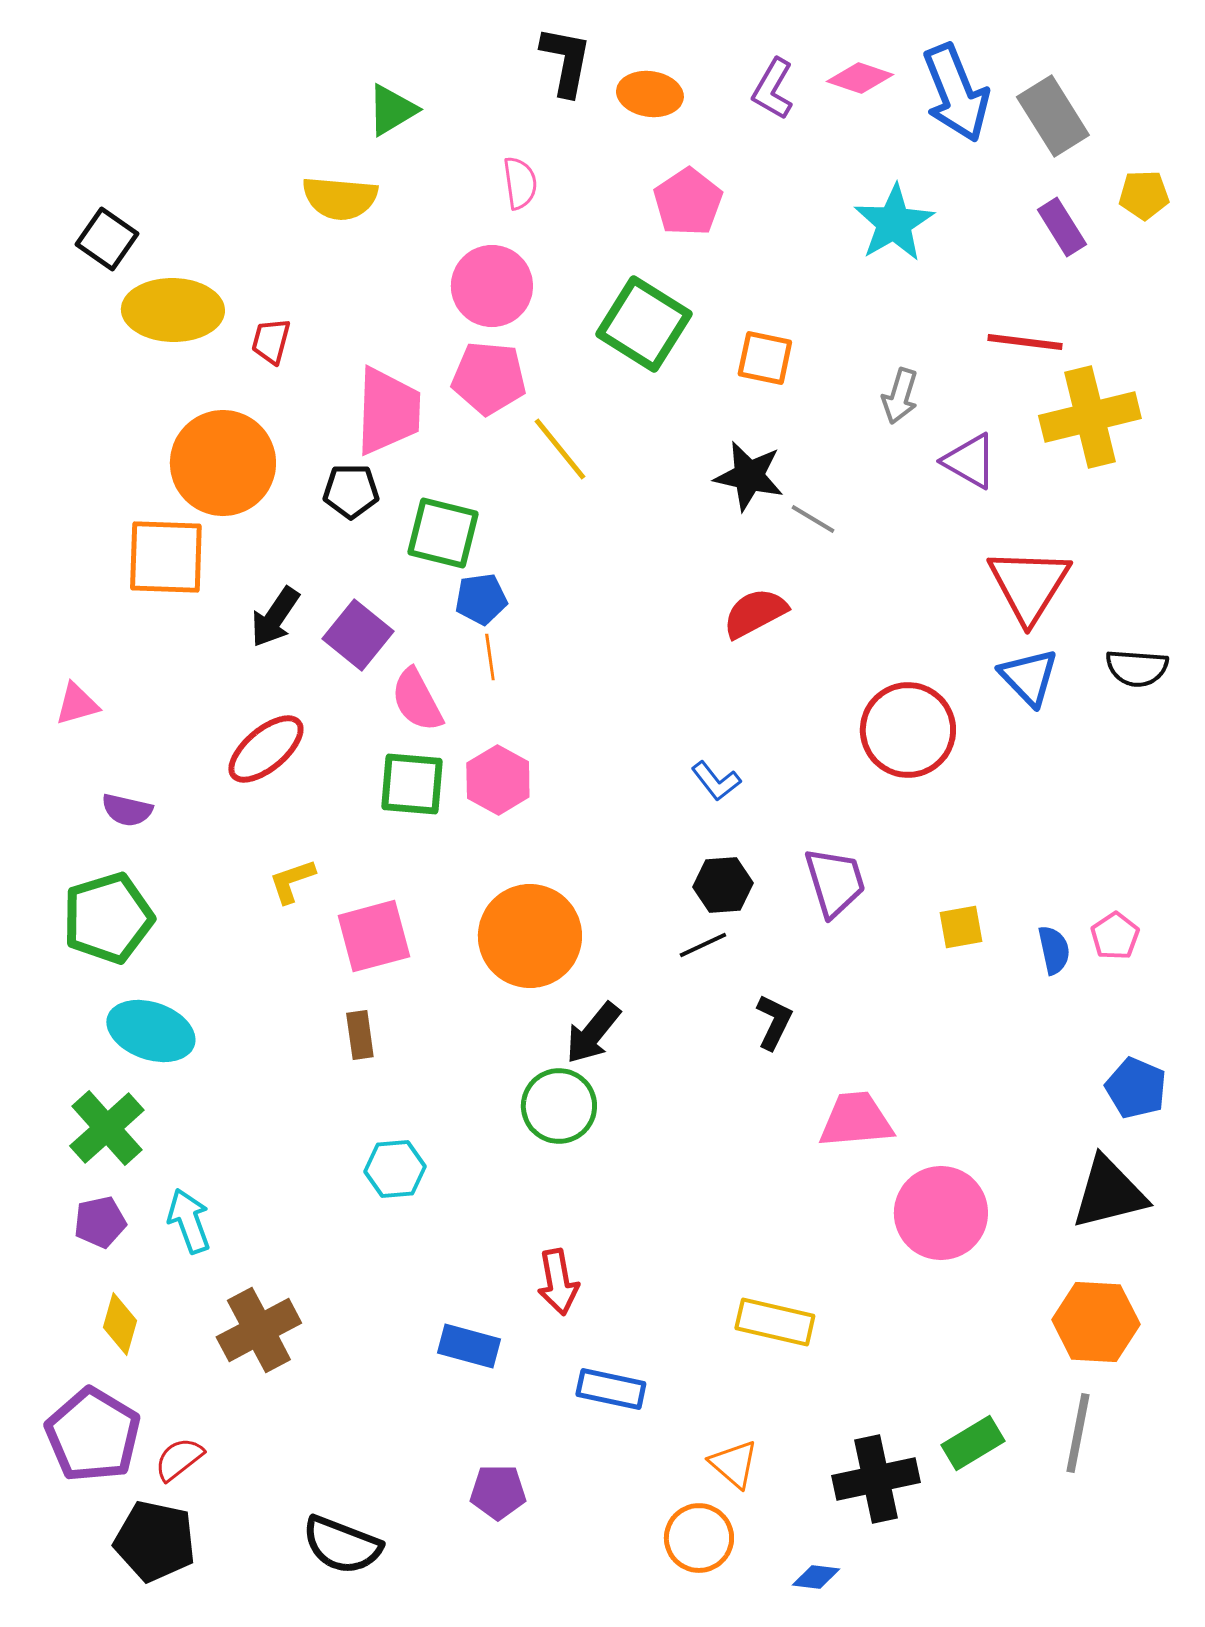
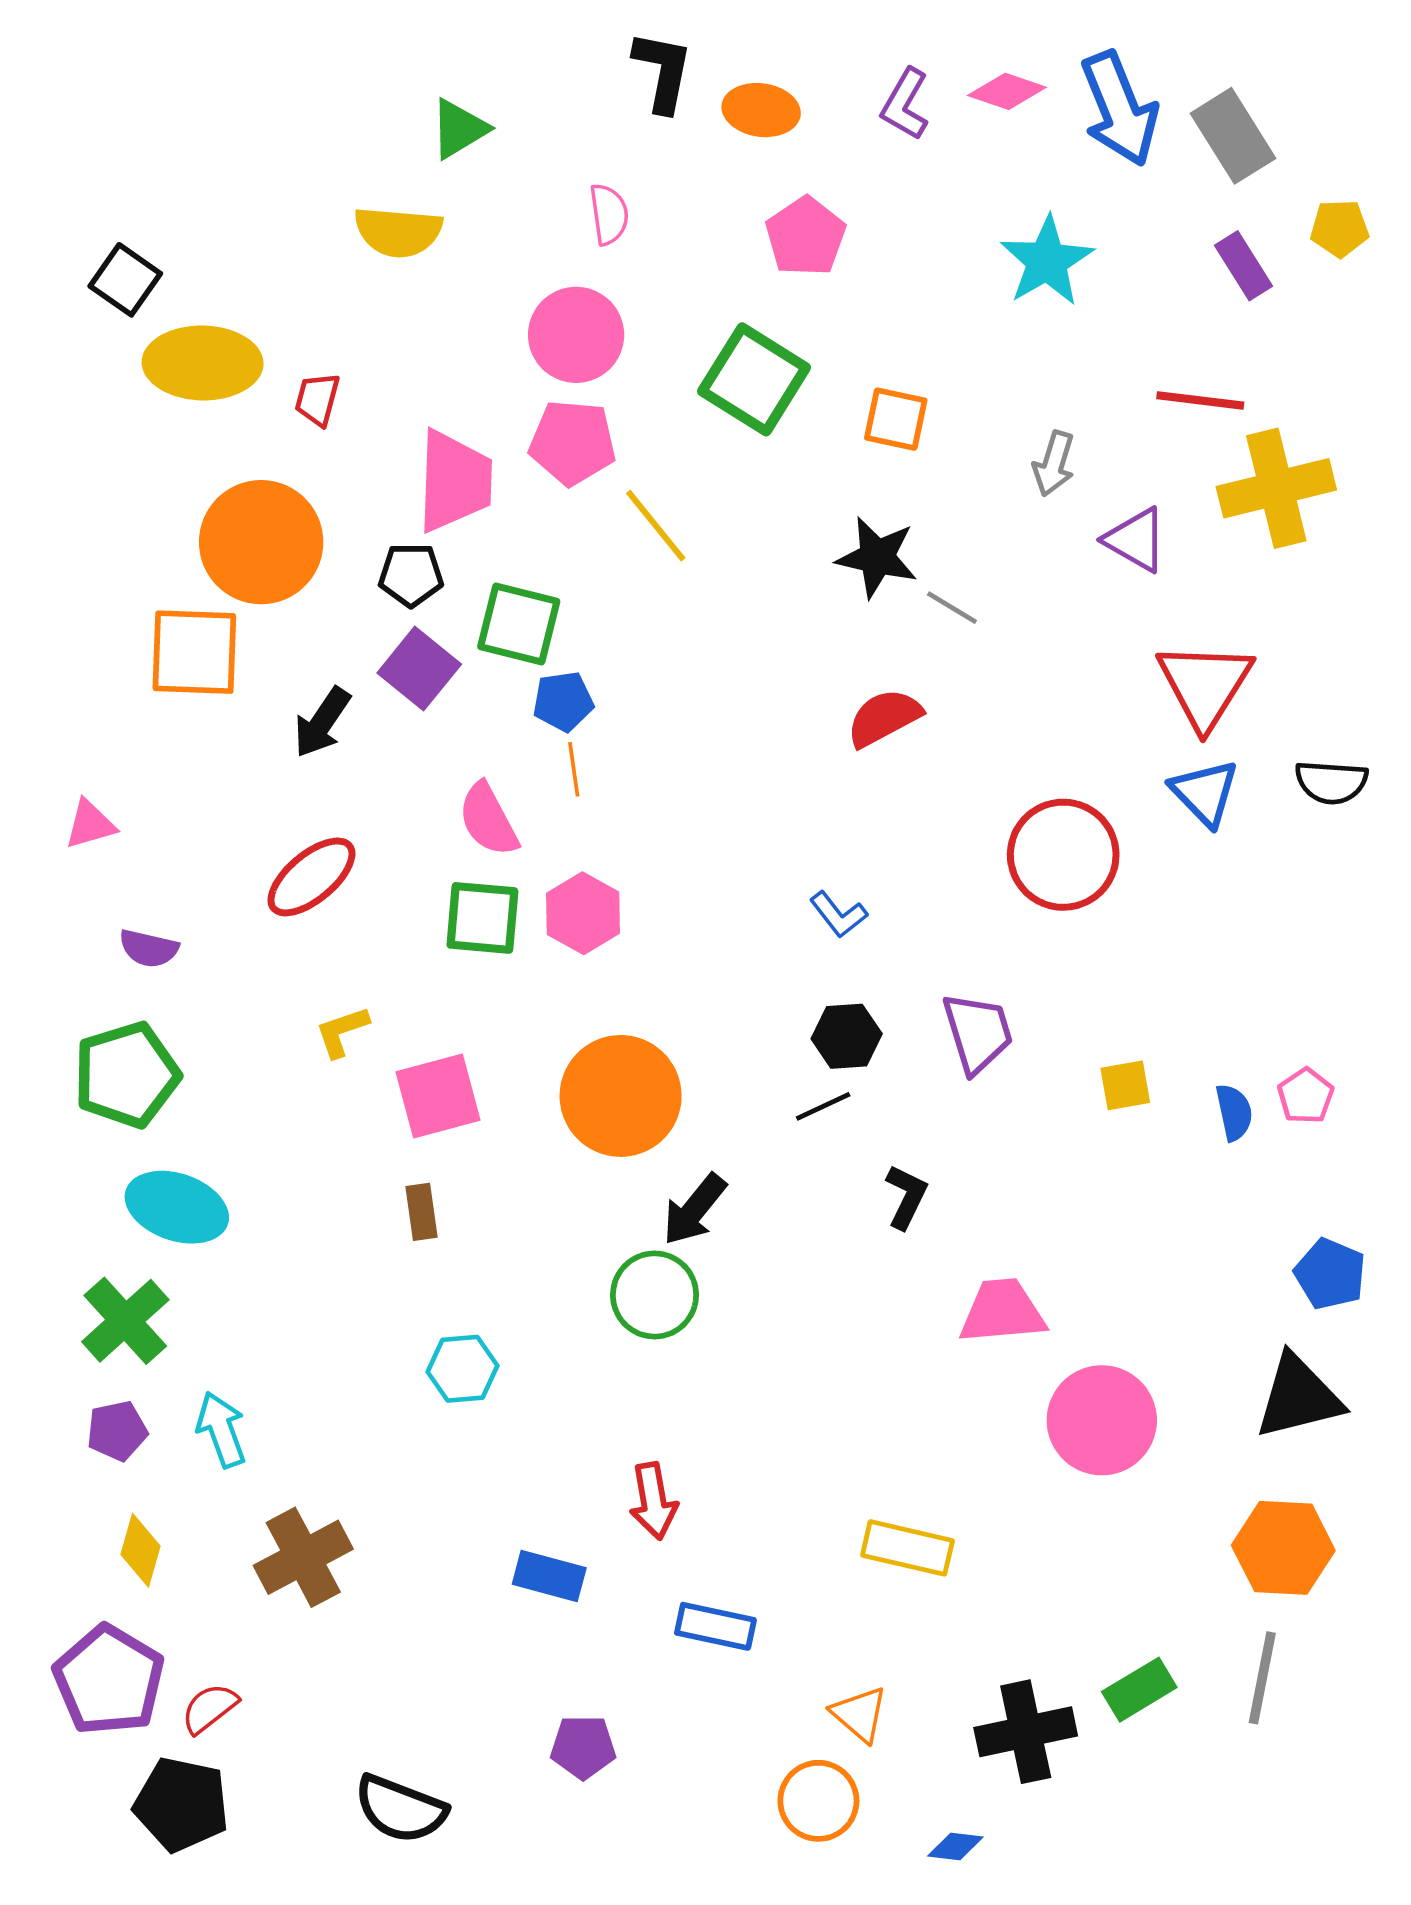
purple square: (358, 635) -> (419, 669), moved

